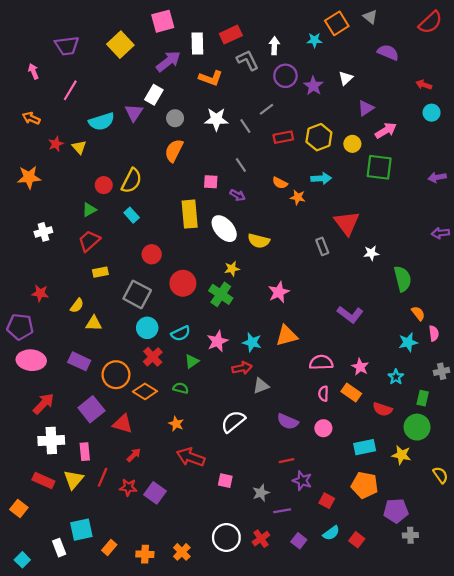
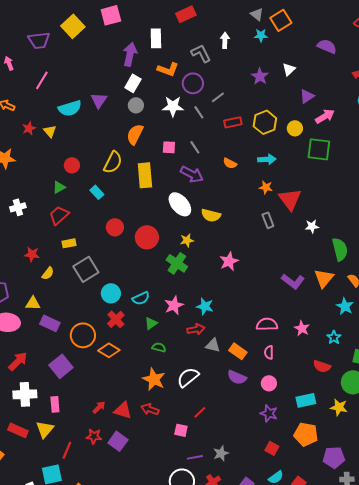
gray triangle: (370, 17) -> (257, 14), moved
pink square: (163, 21) -> (111, 15), moved
red rectangle: (231, 35) -> (186, 14), moved
yellow square: (120, 45) -> (73, 26), moved
purple arrow: (168, 61) -> (130, 54), turned -40
purple circle: (285, 76) -> (193, 83), moved
white rectangle: (154, 95) -> (133, 83), moved
yellow semicircle: (132, 181) -> (113, 162), moved
pink square: (211, 182) -> (169, 147), moved
purple arrow: (238, 195) -> (192, 174), size x1.6
orange star: (298, 197) -> (266, 187), moved
yellow rectangle: (190, 214) -> (145, 175), moved
red circle: (183, 283) -> (147, 237), moved
red star: (40, 293) -> (32, 254), moved
gray square: (137, 294) -> (86, 269), moved, turned 30
yellow triangle: (94, 323) -> (33, 303), moved
orange triangle: (287, 336) -> (324, 278), moved, turned -35
cyan star: (408, 342) -> (345, 306), turned -30
gray triangle: (261, 386) -> (213, 345), turned 35
green semicircle: (181, 388) -> (159, 347), moved
orange rectangle: (351, 393) -> (238, 351), moved
red triangle: (123, 424) -> (123, 410), moved
orange star: (176, 424) -> (154, 379), moved, size x1.6
red arrow: (191, 457) -> (150, 409), size x0.7
red line: (287, 461) -> (200, 412), moved, turned -32
red line: (103, 477) -> (67, 450), moved
purple star: (302, 481) -> (269, 413), moved
gray star: (261, 493) -> (221, 453), moved
purple line: (282, 511) -> (195, 457), moved

